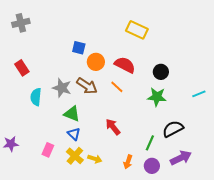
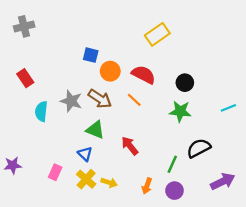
yellow rectangle: (137, 30) -> (157, 34), turned -60
green triangle: (72, 114) -> (95, 130), moved
purple arrow: (181, 158) -> (223, 181), moved

